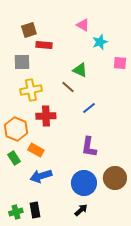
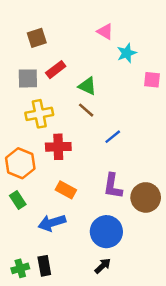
red rectangle: (44, 45) -> (56, 70), moved, turned -42
green triangle: (80, 70) -> (87, 86), moved
orange rectangle: (36, 150) -> (66, 190), moved
brown circle: (115, 178) -> (146, 197), moved

